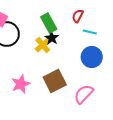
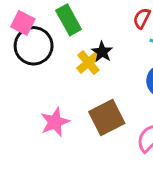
green rectangle: (49, 23) -> (69, 20), moved

